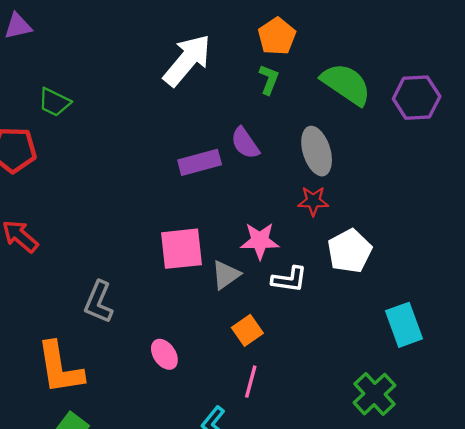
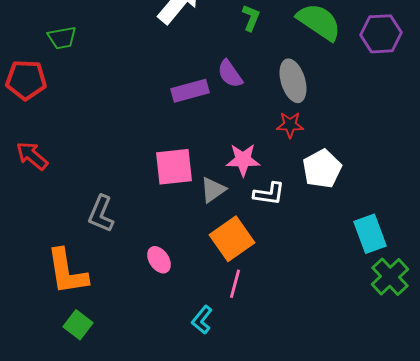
green trapezoid: (54, 102) -> (62, 38), turned -36
orange square: (247, 330) -> (232, 239), size x1.6
green cross: (375, 394) -> (390, 277), moved

